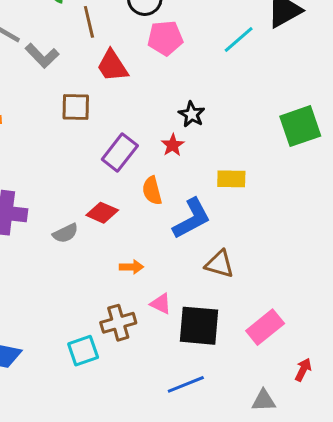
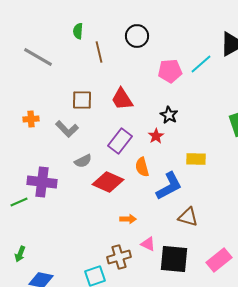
pink pentagon: (165, 38) -> (170, 71), moved
gray L-shape: (42, 56) -> (67, 129), moved
red trapezoid: (112, 66) -> (122, 99), moved
brown square: (76, 107) -> (82, 100), moved
red diamond: (102, 213) -> (108, 182), size x1.4
gray semicircle: (65, 233) -> (83, 161), moved

